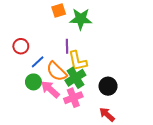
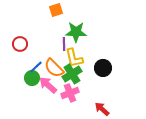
green star: (81, 19) -> (76, 32), moved
blue line: (38, 62) -> (36, 67), moved
black circle: (108, 86) -> (103, 68), moved

